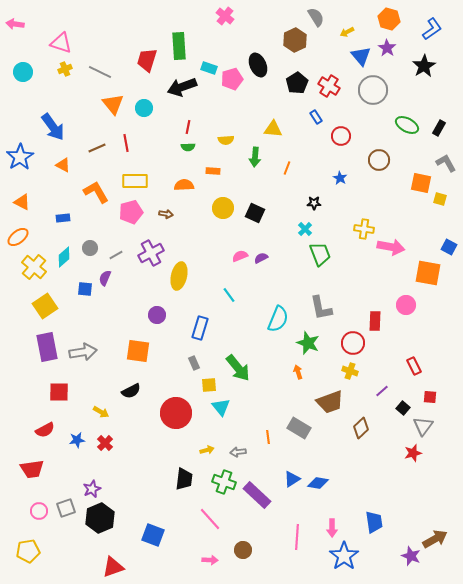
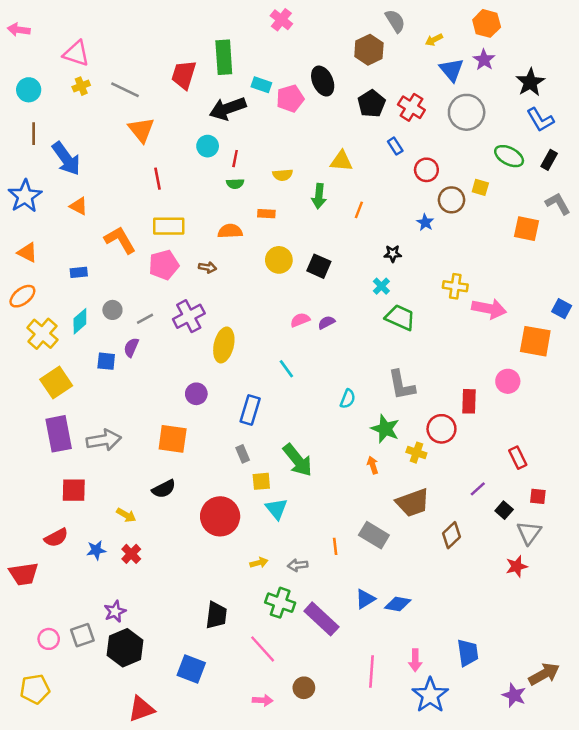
blue L-shape: (432, 29) -> (540, 120), moved, turned 95
cyan circle: (144, 108) -> (208, 146), moved
brown line: (97, 148) -> (34, 134), moved, turned -66
brown circle: (379, 160) -> (452, 200), moved
yellow square: (440, 199) -> (480, 187), moved
green trapezoid: (320, 254) -> (400, 317), turned -45
cyan semicircle: (278, 319) -> (348, 399), size x0.6
yellow cross: (350, 371) -> (416, 453), moved
red trapezoid: (32, 469) -> (24, 574), moved
black trapezoid: (184, 479) -> (216, 615), moved

